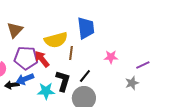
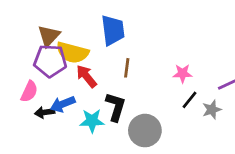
blue trapezoid: (86, 28) -> (113, 30), moved
yellow semicircle: (56, 40) -> (72, 53), moved, turned 30
purple pentagon: (26, 58) -> (50, 61), moved
black line: (85, 76) -> (189, 100), moved

